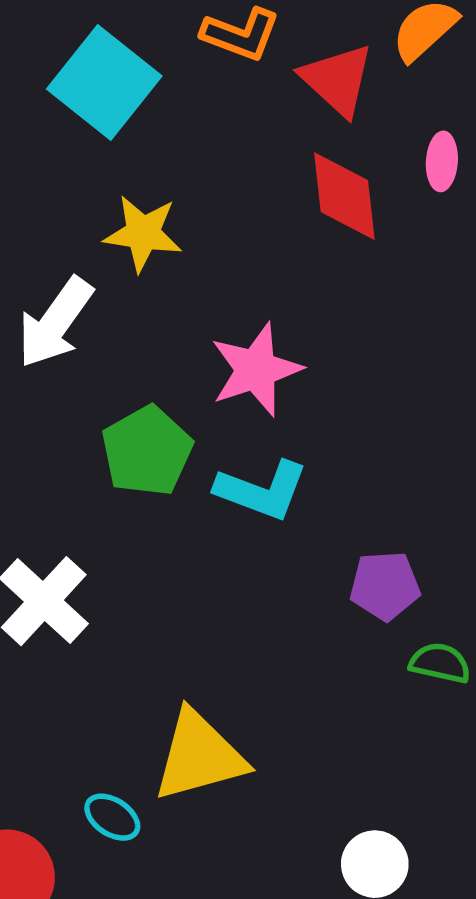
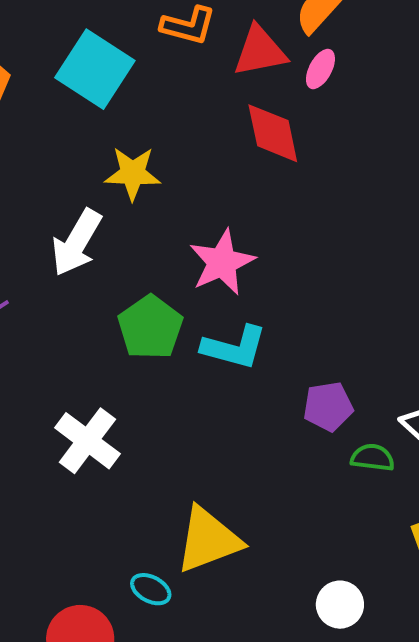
red triangle: (337, 80) -> (260, 51), turned -48
pink ellipse: (442, 161) -> (320, 69), moved, turned 30

